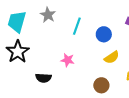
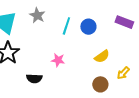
blue circle: (104, 34) -> (88, 27), moved
brown circle: (101, 85) -> (100, 84), moved

